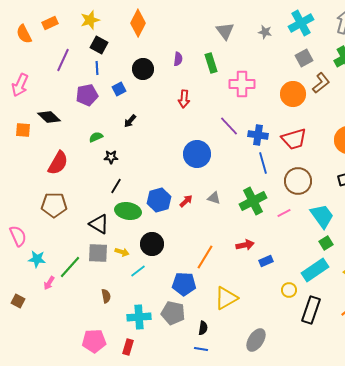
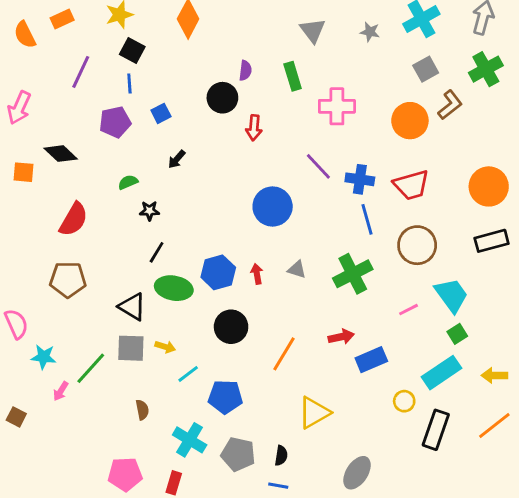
black circle: (143, 69) -> (222, 98), moved
red arrow: (186, 201) -> (257, 274), turned -56
pink line: (284, 213) -> (409, 310), moved
black circle: (152, 244) -> (231, 327), moved
blue rectangle: (266, 261) -> (371, 360), size x1.5
blue pentagon: (184, 284) -> (225, 397), moved
gray pentagon: (173, 313) -> (238, 454), moved
cyan cross: (139, 317) -> (190, 440), turned 35

